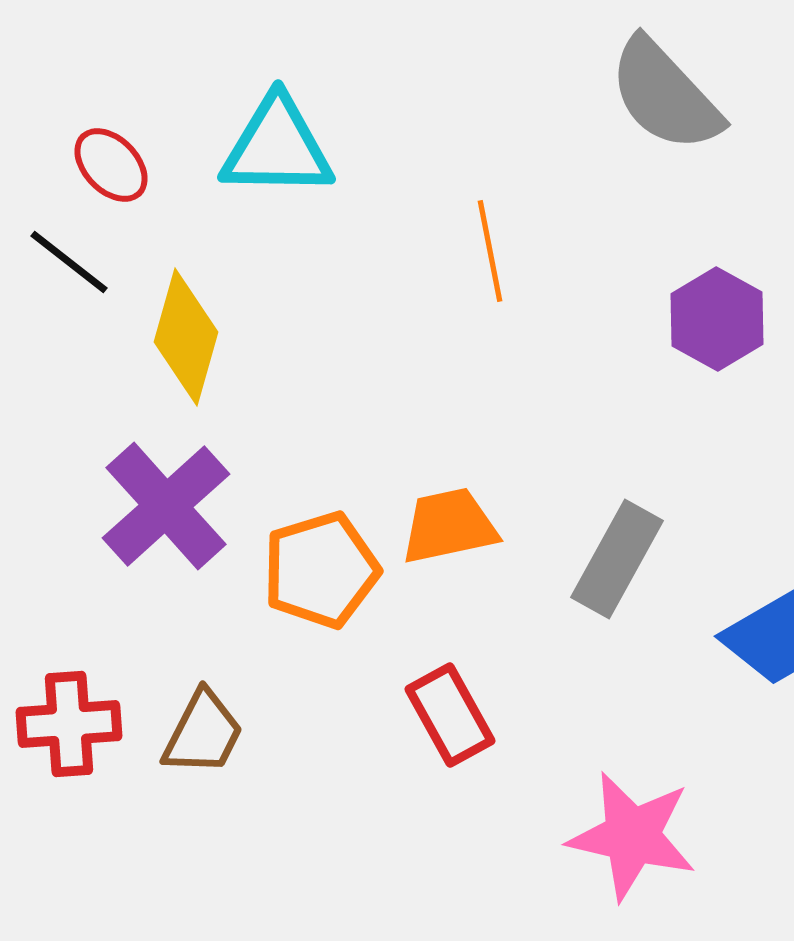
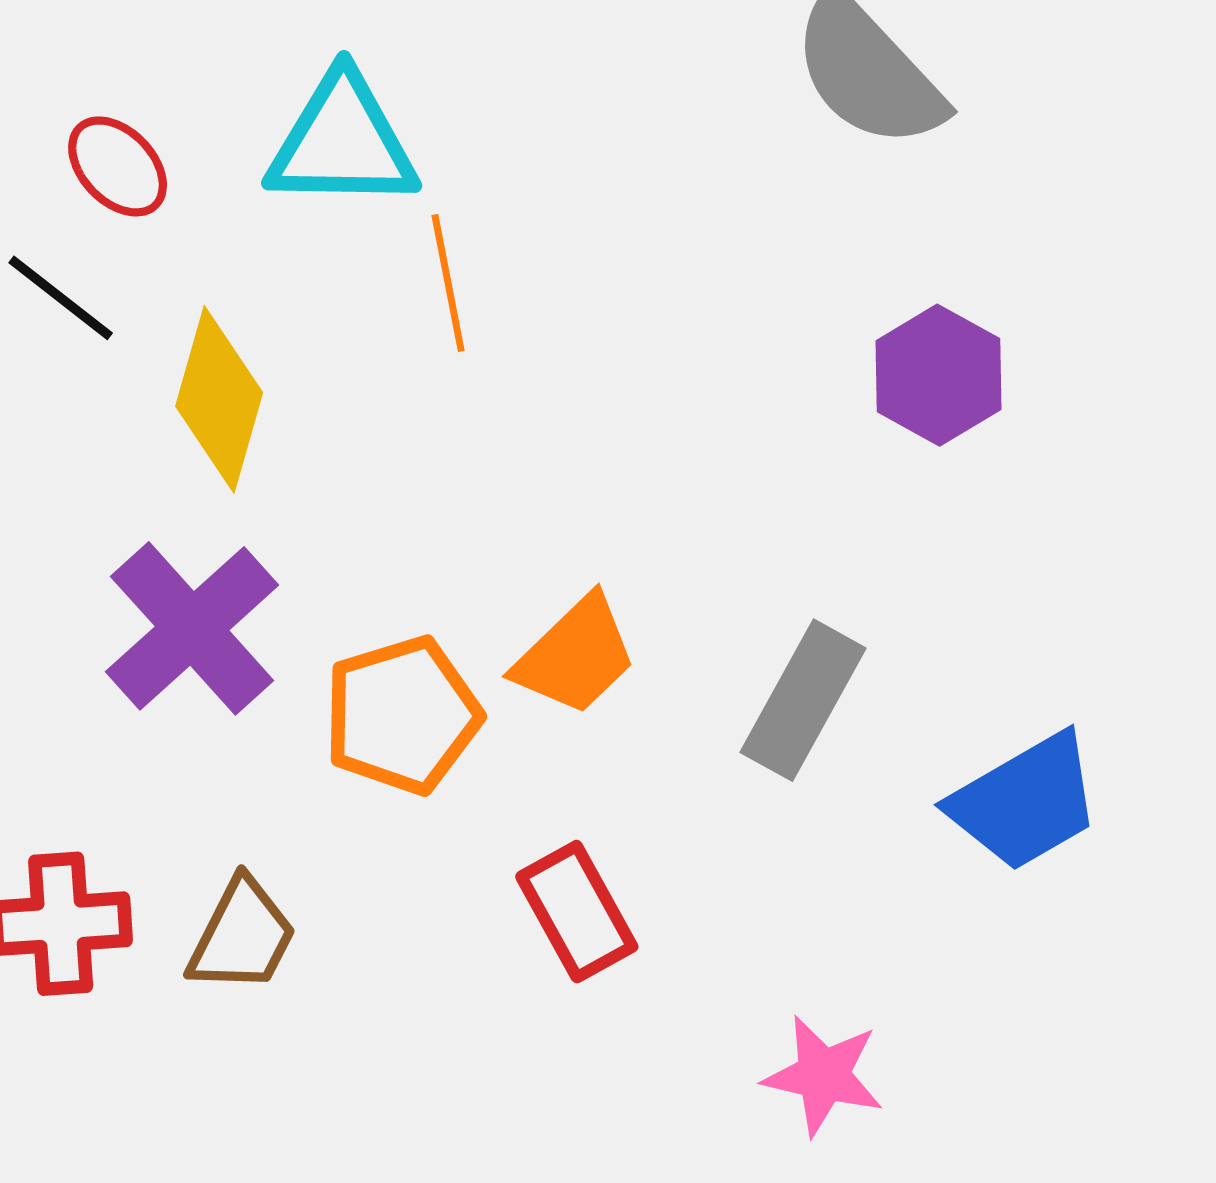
orange line: (490, 251) -> (448, 283), moved
orange trapezoid: (449, 526) -> (575, 656), turned 148
pink star: (632, 836) -> (823, 1075), size x0.7

